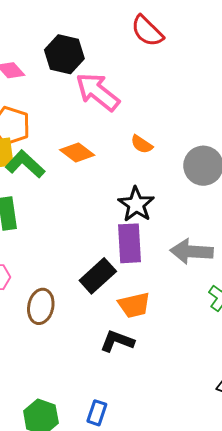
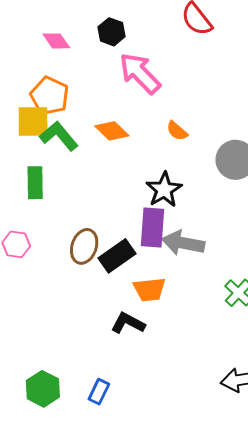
black hexagon: (64, 54) -> (112, 32), size x0.7
gray arrow: (192, 251) -> (183, 243), moved
brown ellipse: (41, 306) -> (84, 246), moved

